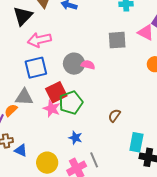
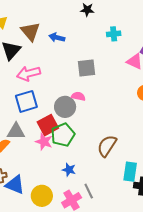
gray square: (117, 40) -> (87, 68), moved
gray circle: (74, 64) -> (65, 107), moved
brown semicircle: (114, 116) -> (107, 146), size x1.6
blue triangle: (21, 150) -> (15, 185), size x1.5

